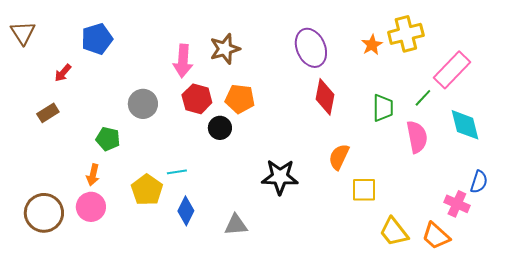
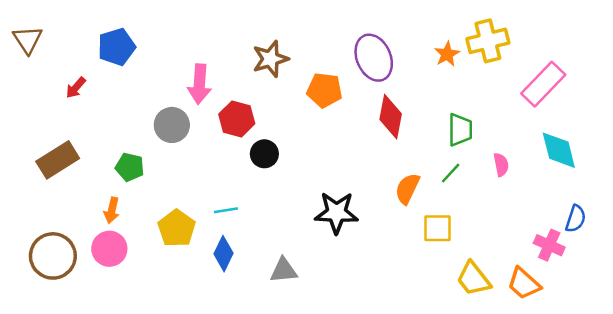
pink arrow: (183, 61) -> (199, 84), moved
green line: (423, 98) -> (451, 173), moved
orange pentagon: (240, 99) -> (324, 90), moved
brown rectangle: (48, 113) -> (58, 160), moved, size x1.6
pink semicircle: (417, 137) -> (501, 165), size x0.6
cyan line: (177, 172) -> (226, 210), moved

